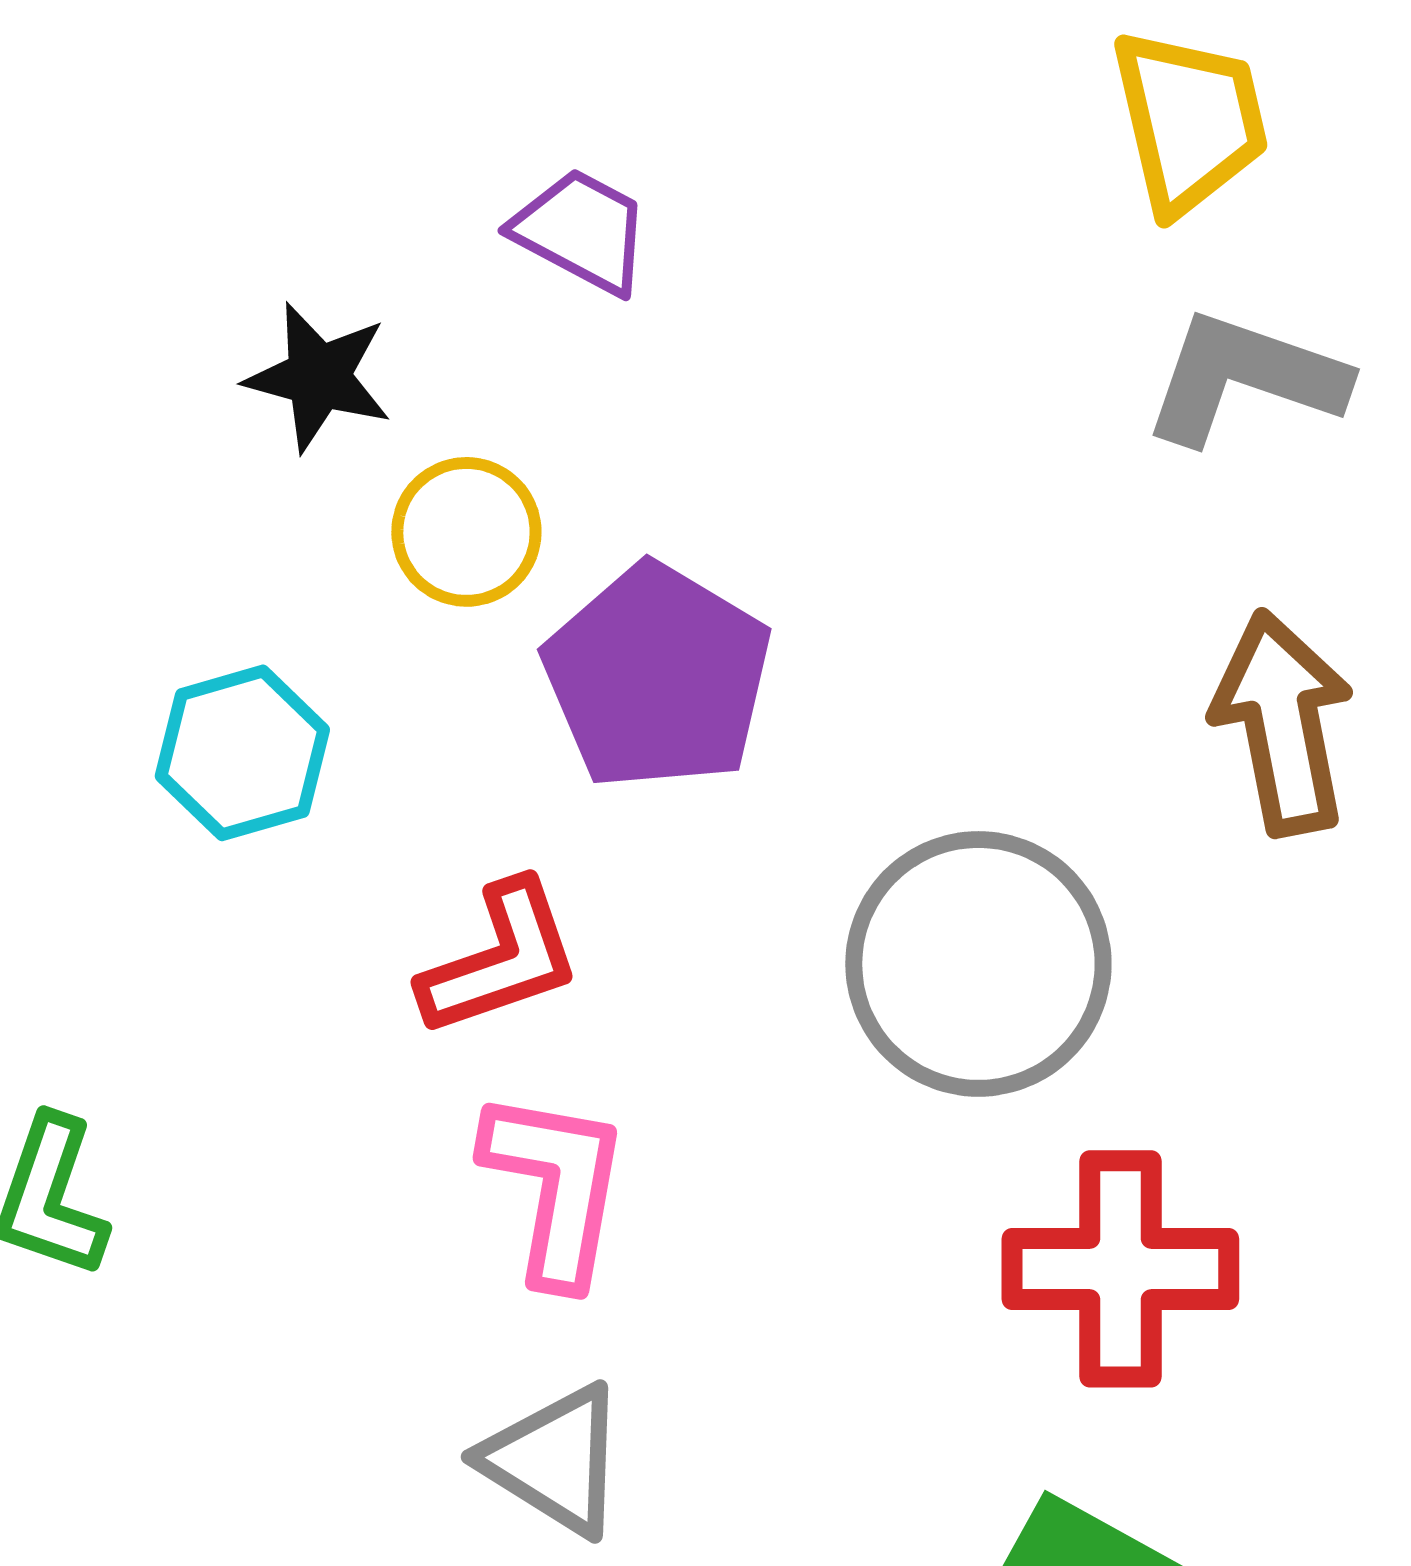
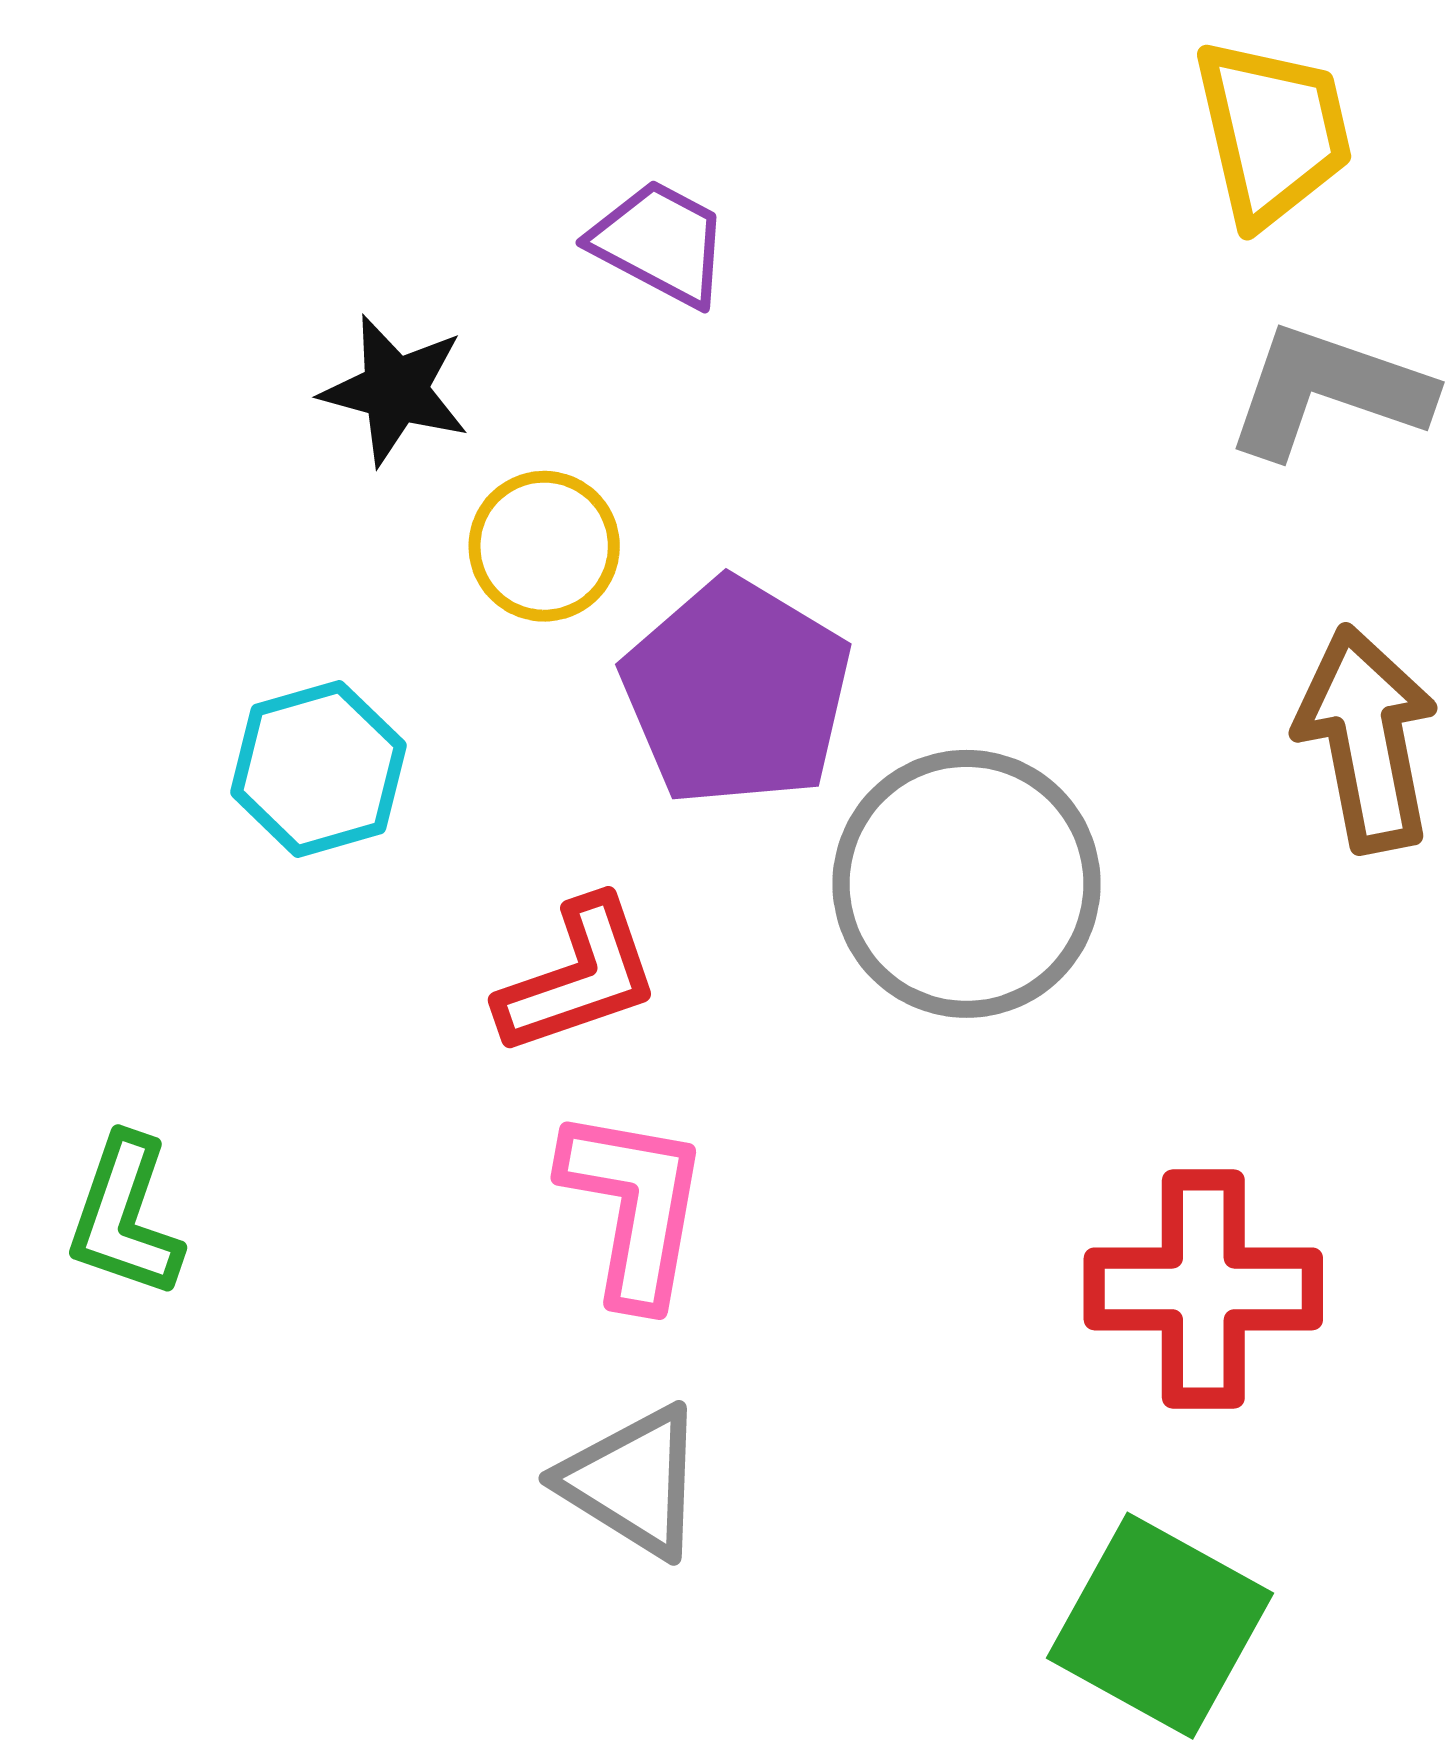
gray circle: (978, 964) -> (966, 884), moved

